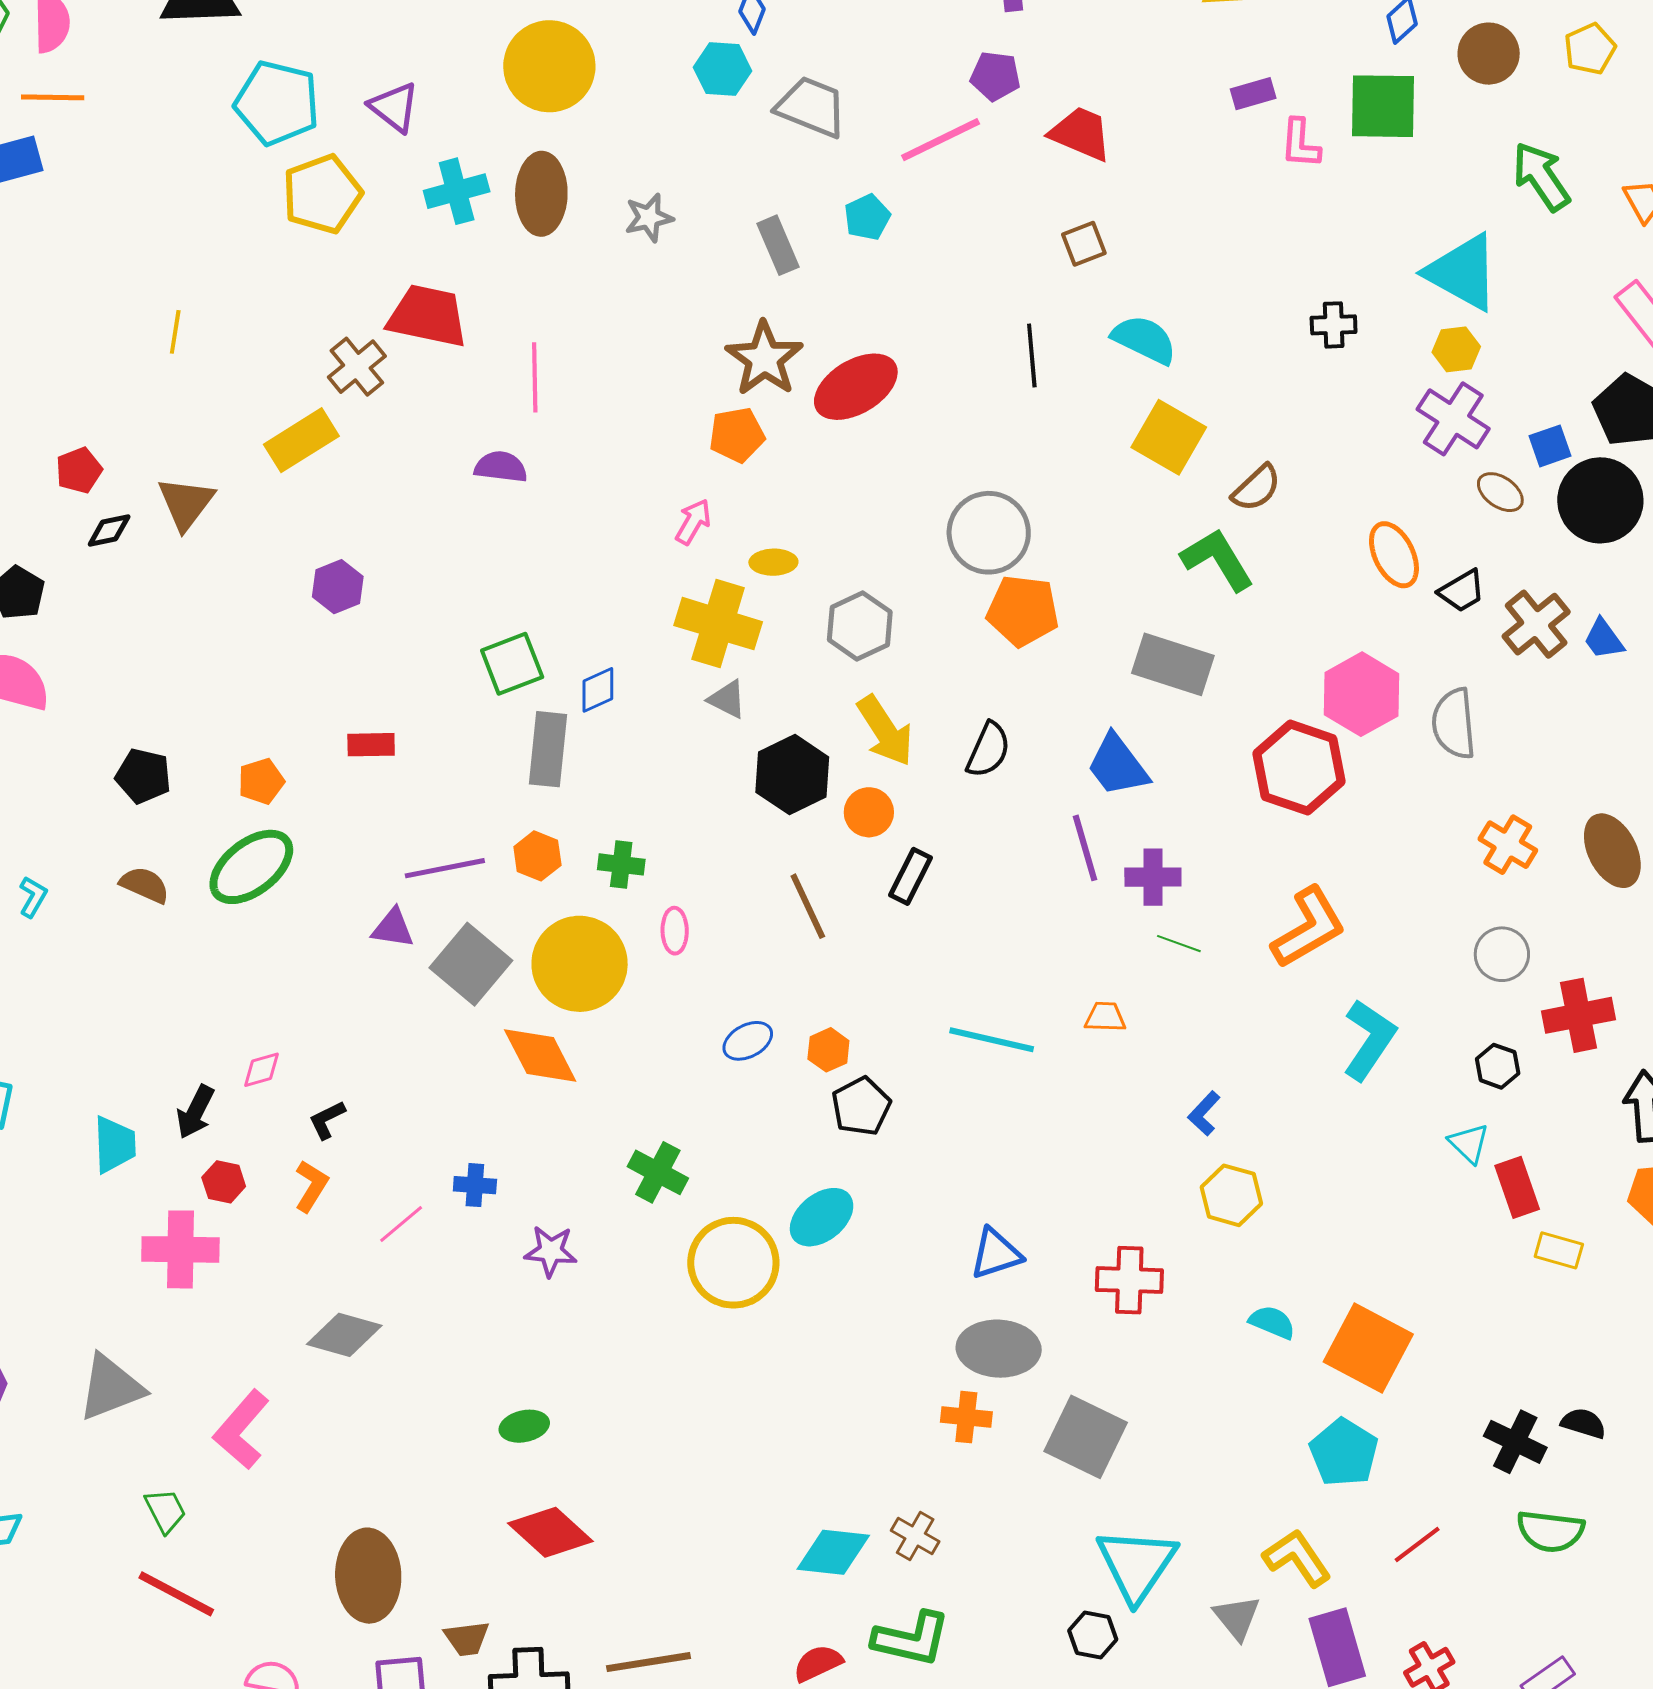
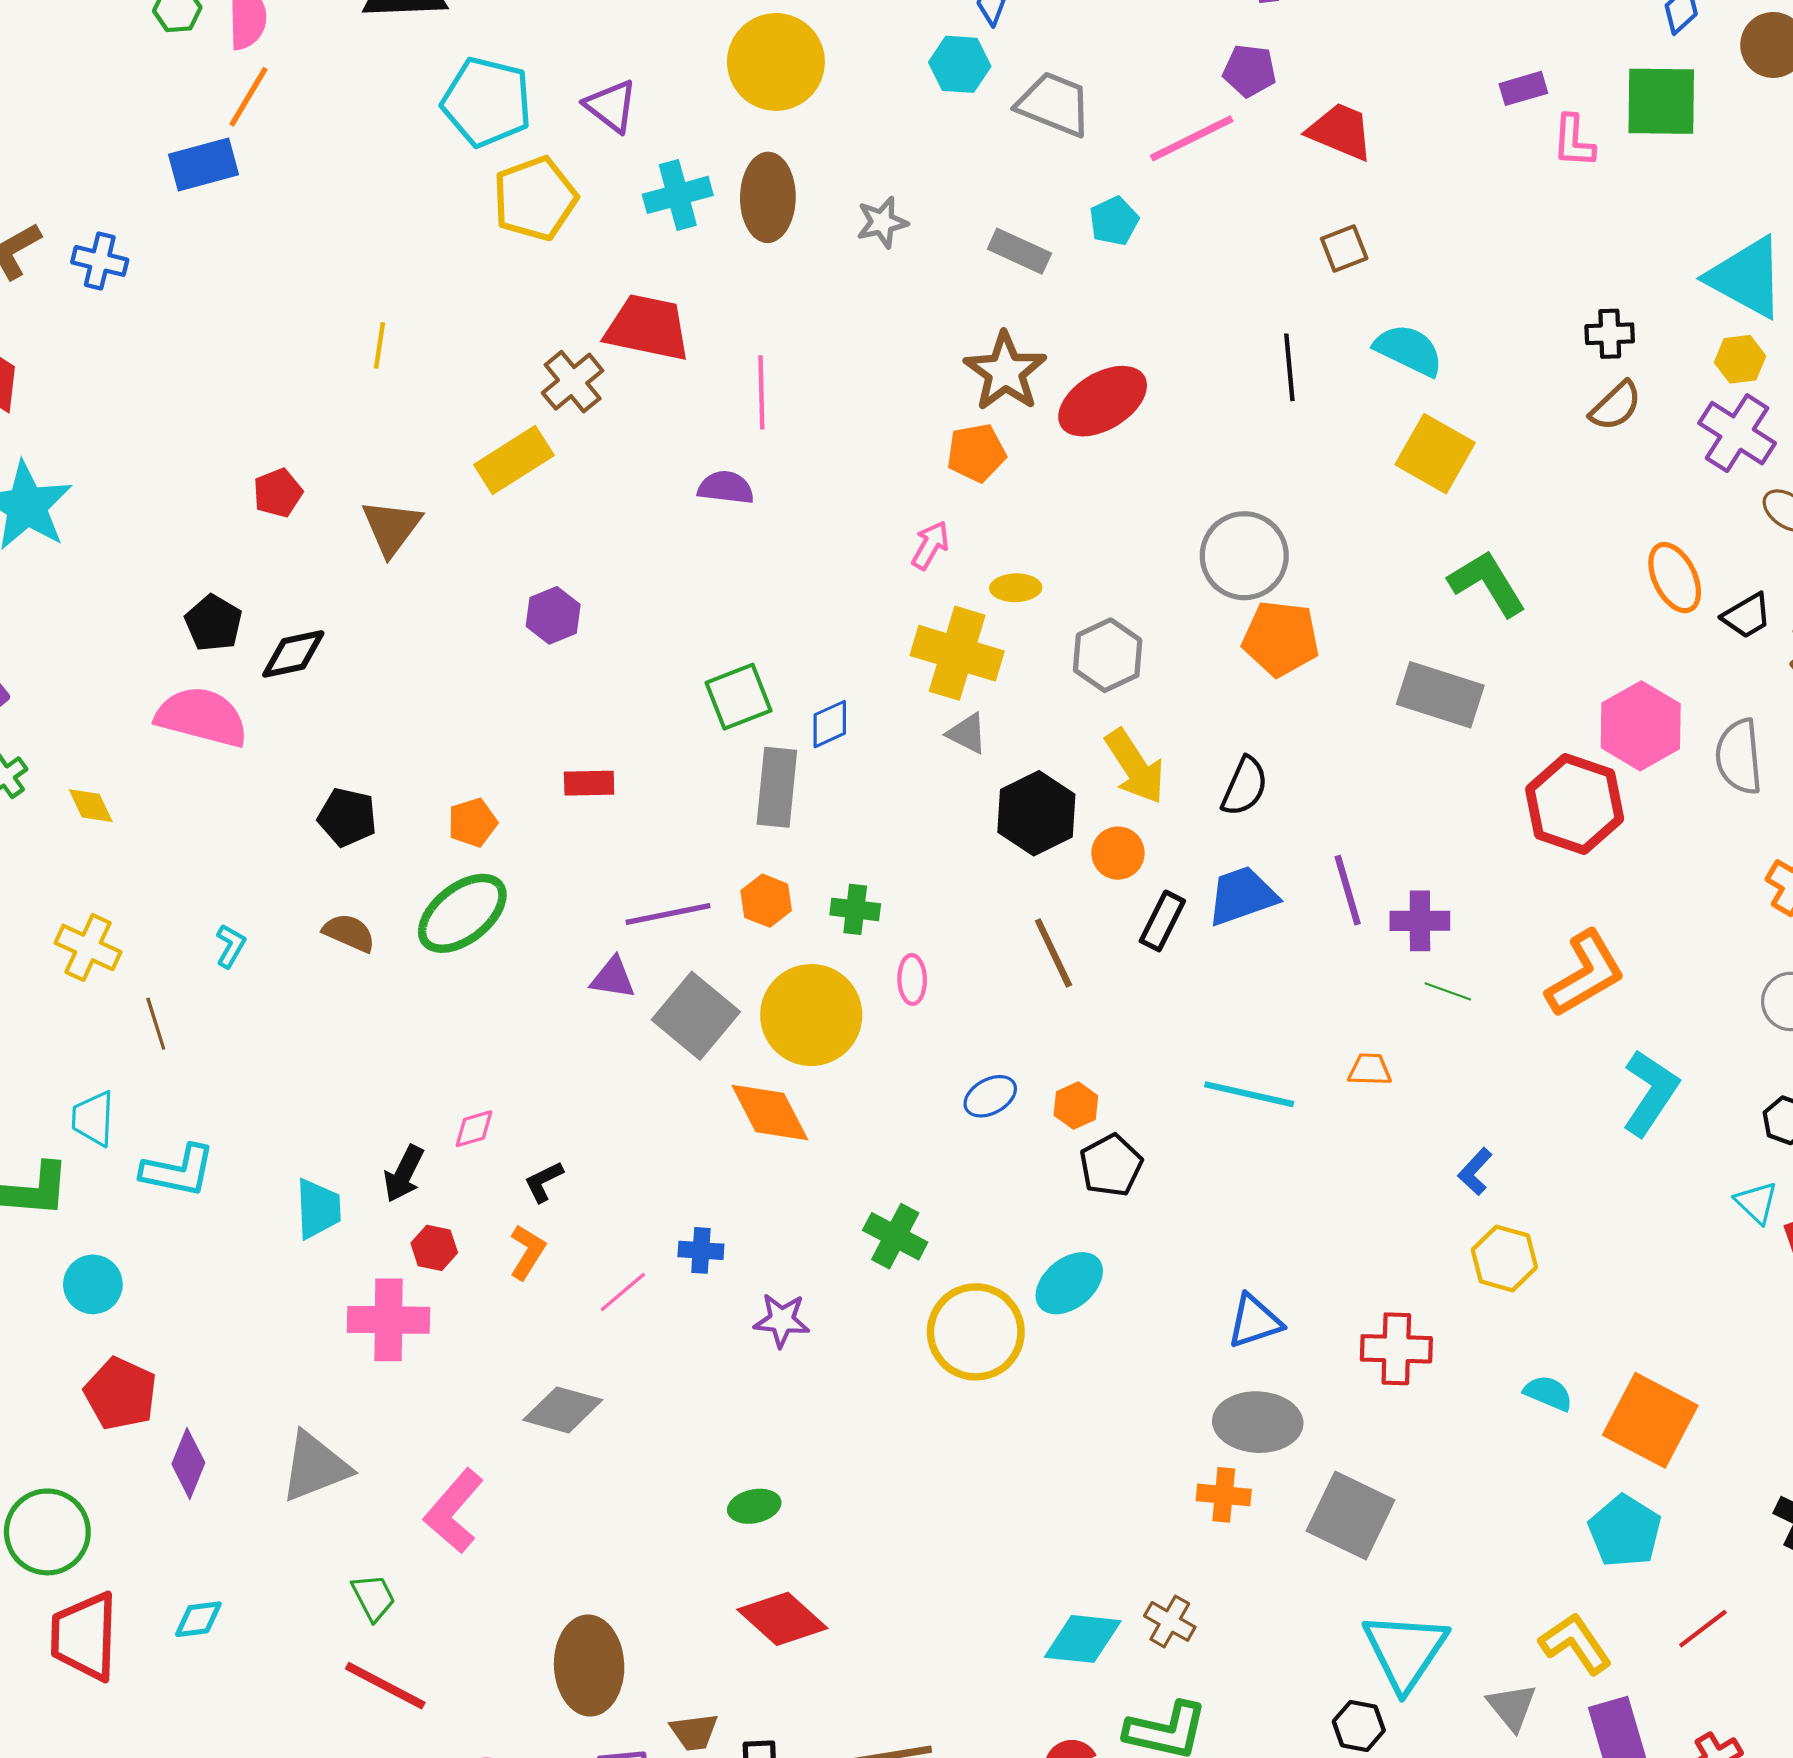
orange line: (53, 97) -> (248, 97), turned -60
gray rectangle: (778, 245) -> (1019, 251), turned -42
brown semicircle: (1256, 488) -> (1616, 406), moved
black diamond: (109, 530) -> (293, 654), moved, size x1.4
blue trapezoid: (1118, 765) -> (1242, 896), moved, turned 108

